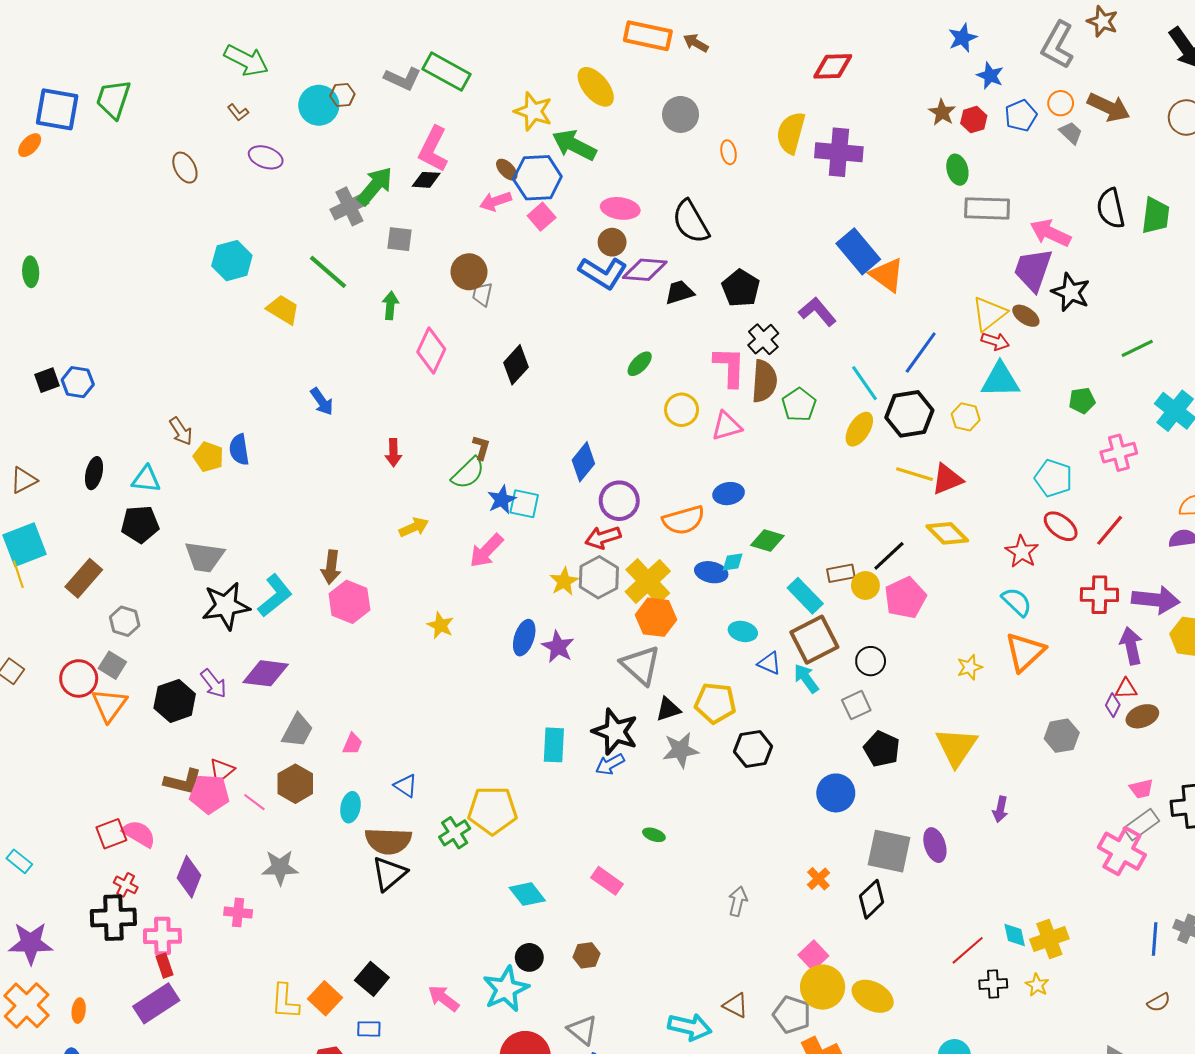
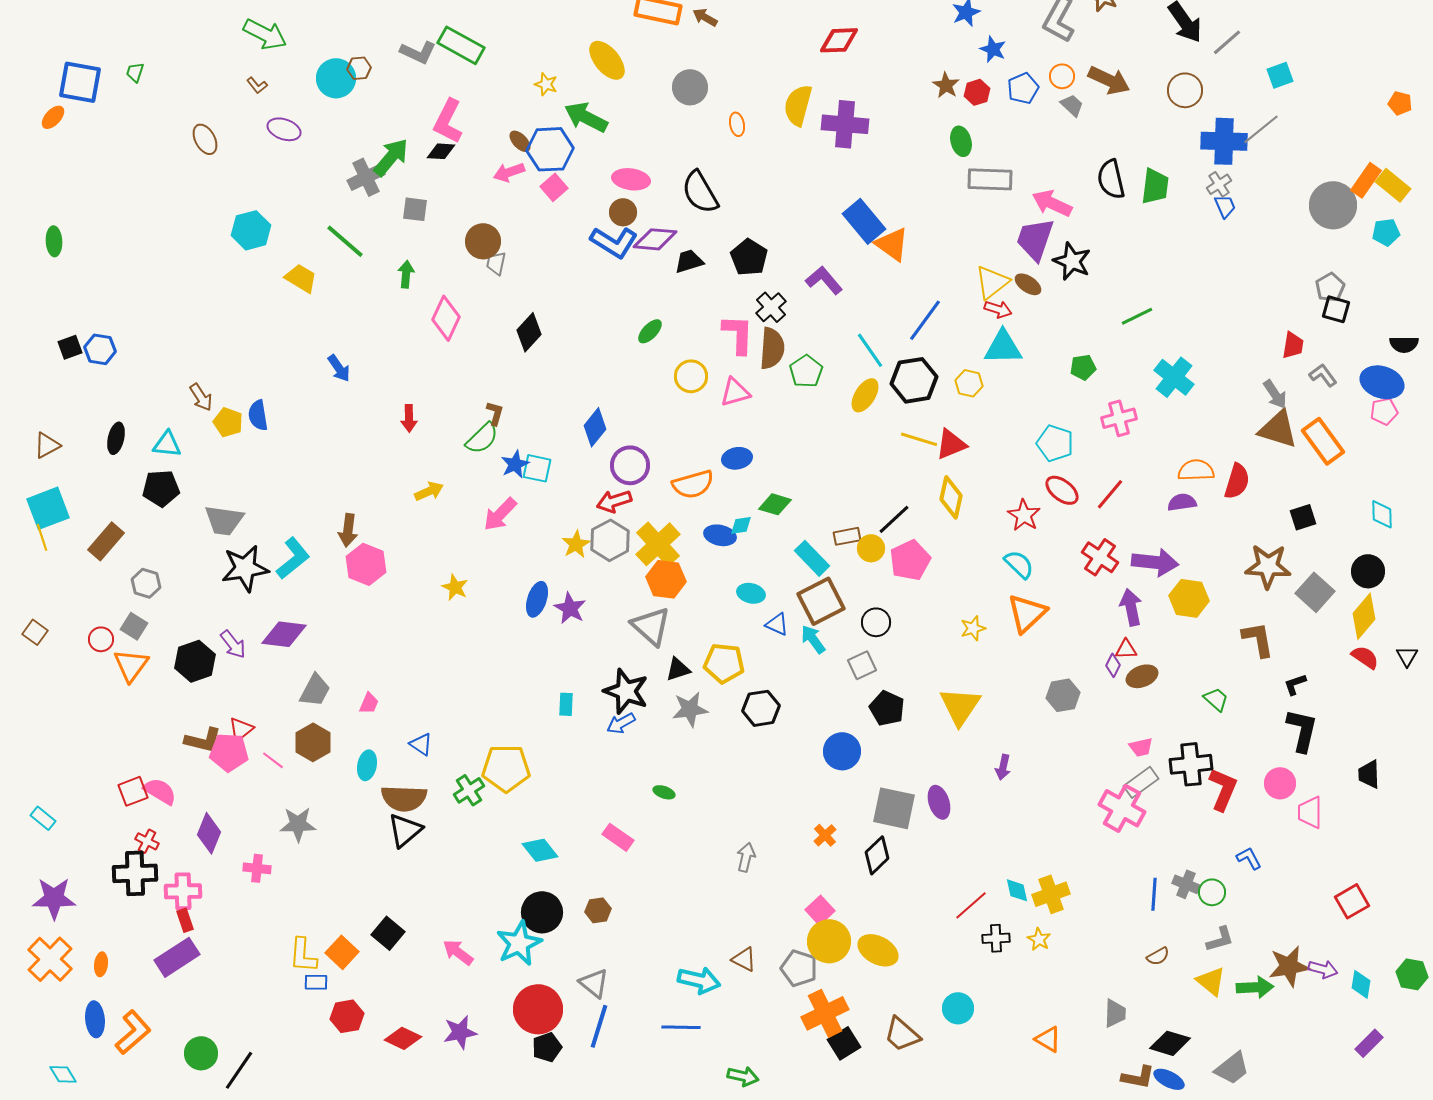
green trapezoid: (113, 99) -> (135, 72), size x0.5
yellow star: (533, 111) -> (546, 84), size x0.6
yellow diamond: (947, 533) -> (951, 497), turned 57
red cross: (1099, 595) -> (1100, 557), turned 33
red circle: (79, 678) -> (101, 639), size x0.7
cyan rectangle: (554, 745) -> (566, 704), size x0.7
black circle: (529, 957) -> (542, 912), size x1.5
blue rectangle: (369, 1029) -> (316, 982), moved

